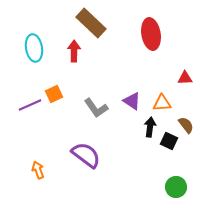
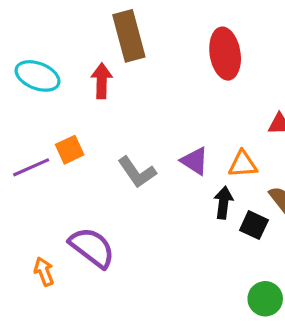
brown rectangle: (91, 23) -> (129, 36), turned 32
cyan ellipse: (34, 48) -> (38, 76), turned -60
purple semicircle: (86, 155) -> (92, 247), moved

